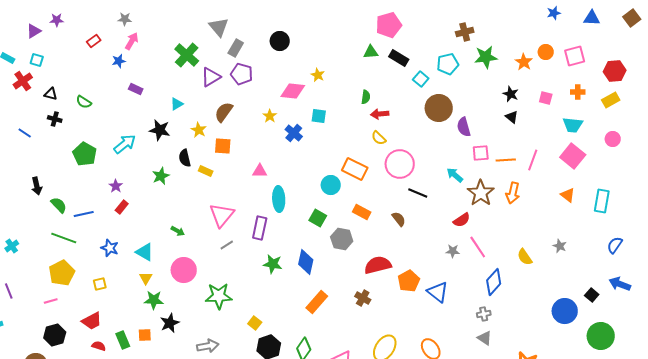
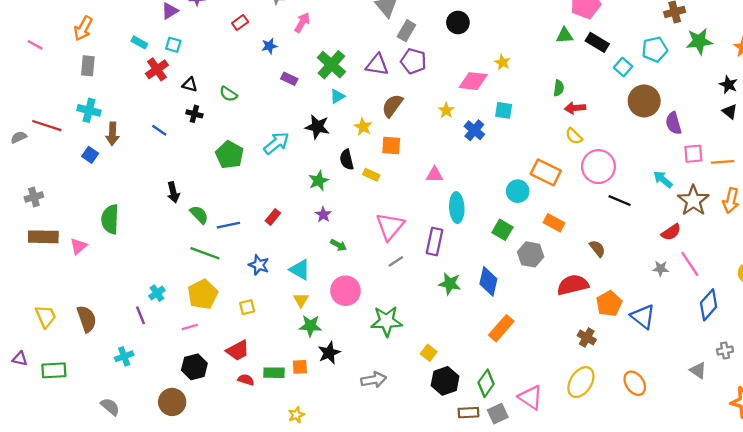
pink arrow: (132, 41) -> (302, 23), moved
green cross: (187, 55) -> (331, 65), moved
purple triangle: (211, 77) -> (377, 65), turned 40
purple star: (116, 186) -> (323, 215), moved
brown semicircle: (399, 219) -> (597, 249), moved
cyan cross: (12, 246) -> (157, 293), moved
brown cross: (363, 298) -> (587, 338), moved
gray cross: (484, 314) -> (725, 350), moved
green rectangle: (123, 340) -> (274, 373), turned -66

